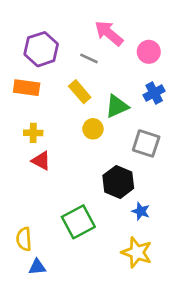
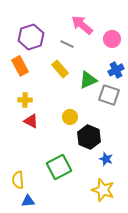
orange rectangle: (27, 88) -> (20, 66), turned 54
yellow circle: (93, 129) -> (70, 117), moved
gray square: (146, 143) -> (109, 95), moved

